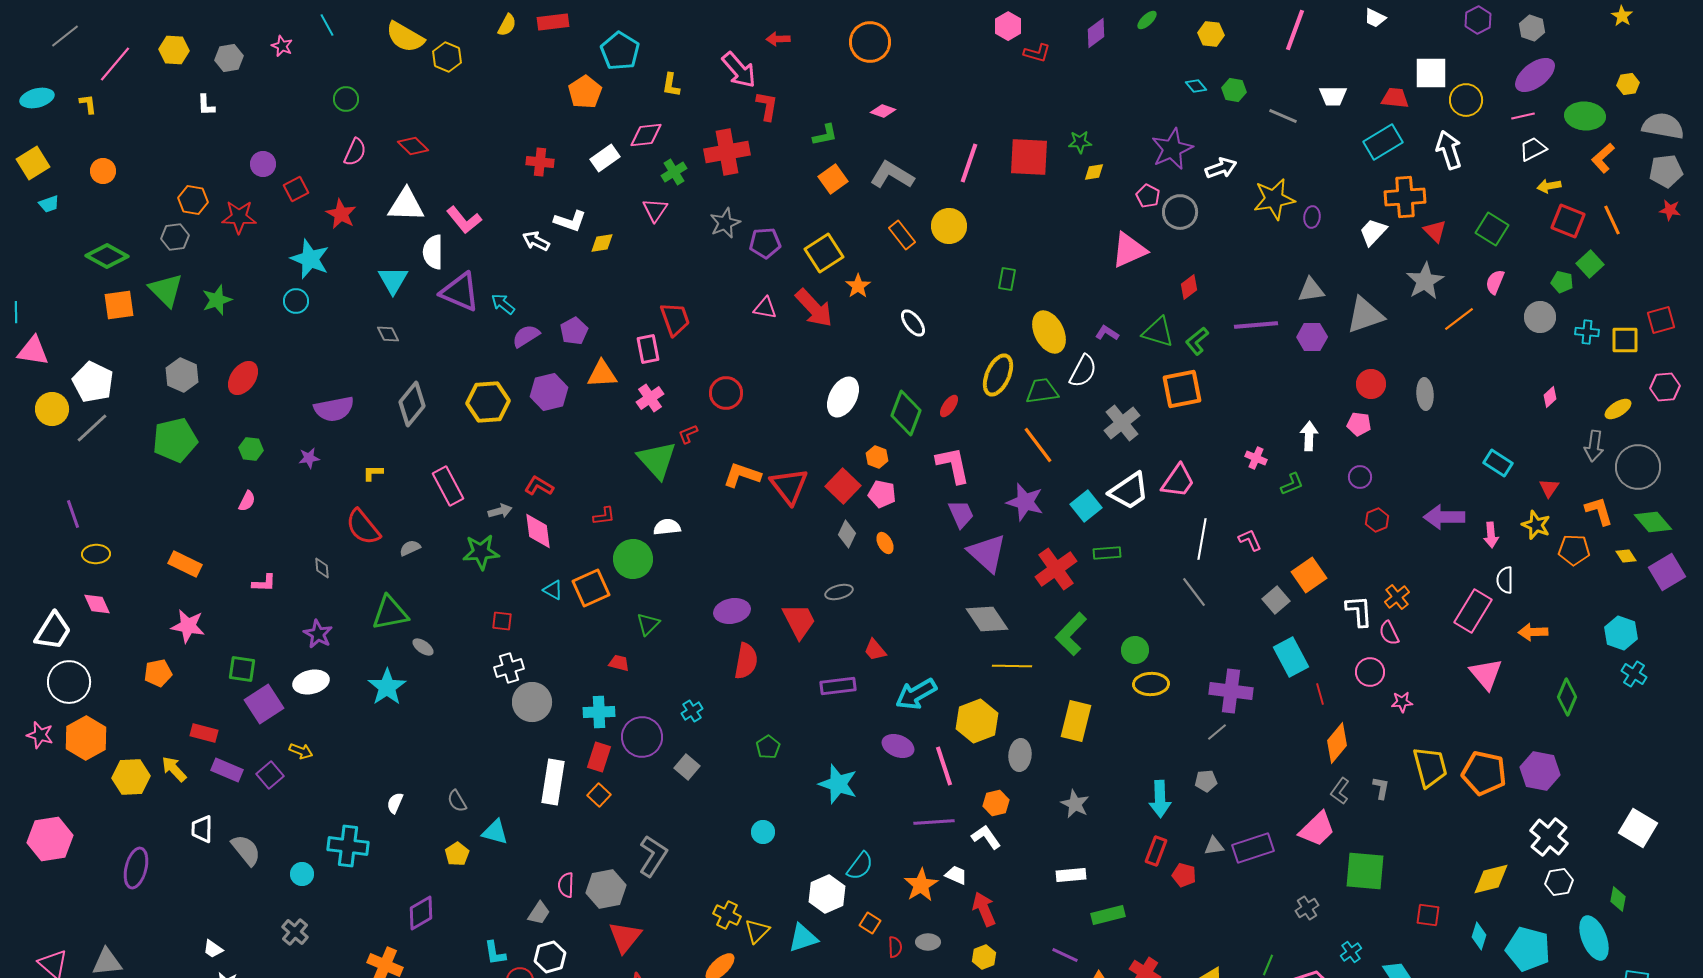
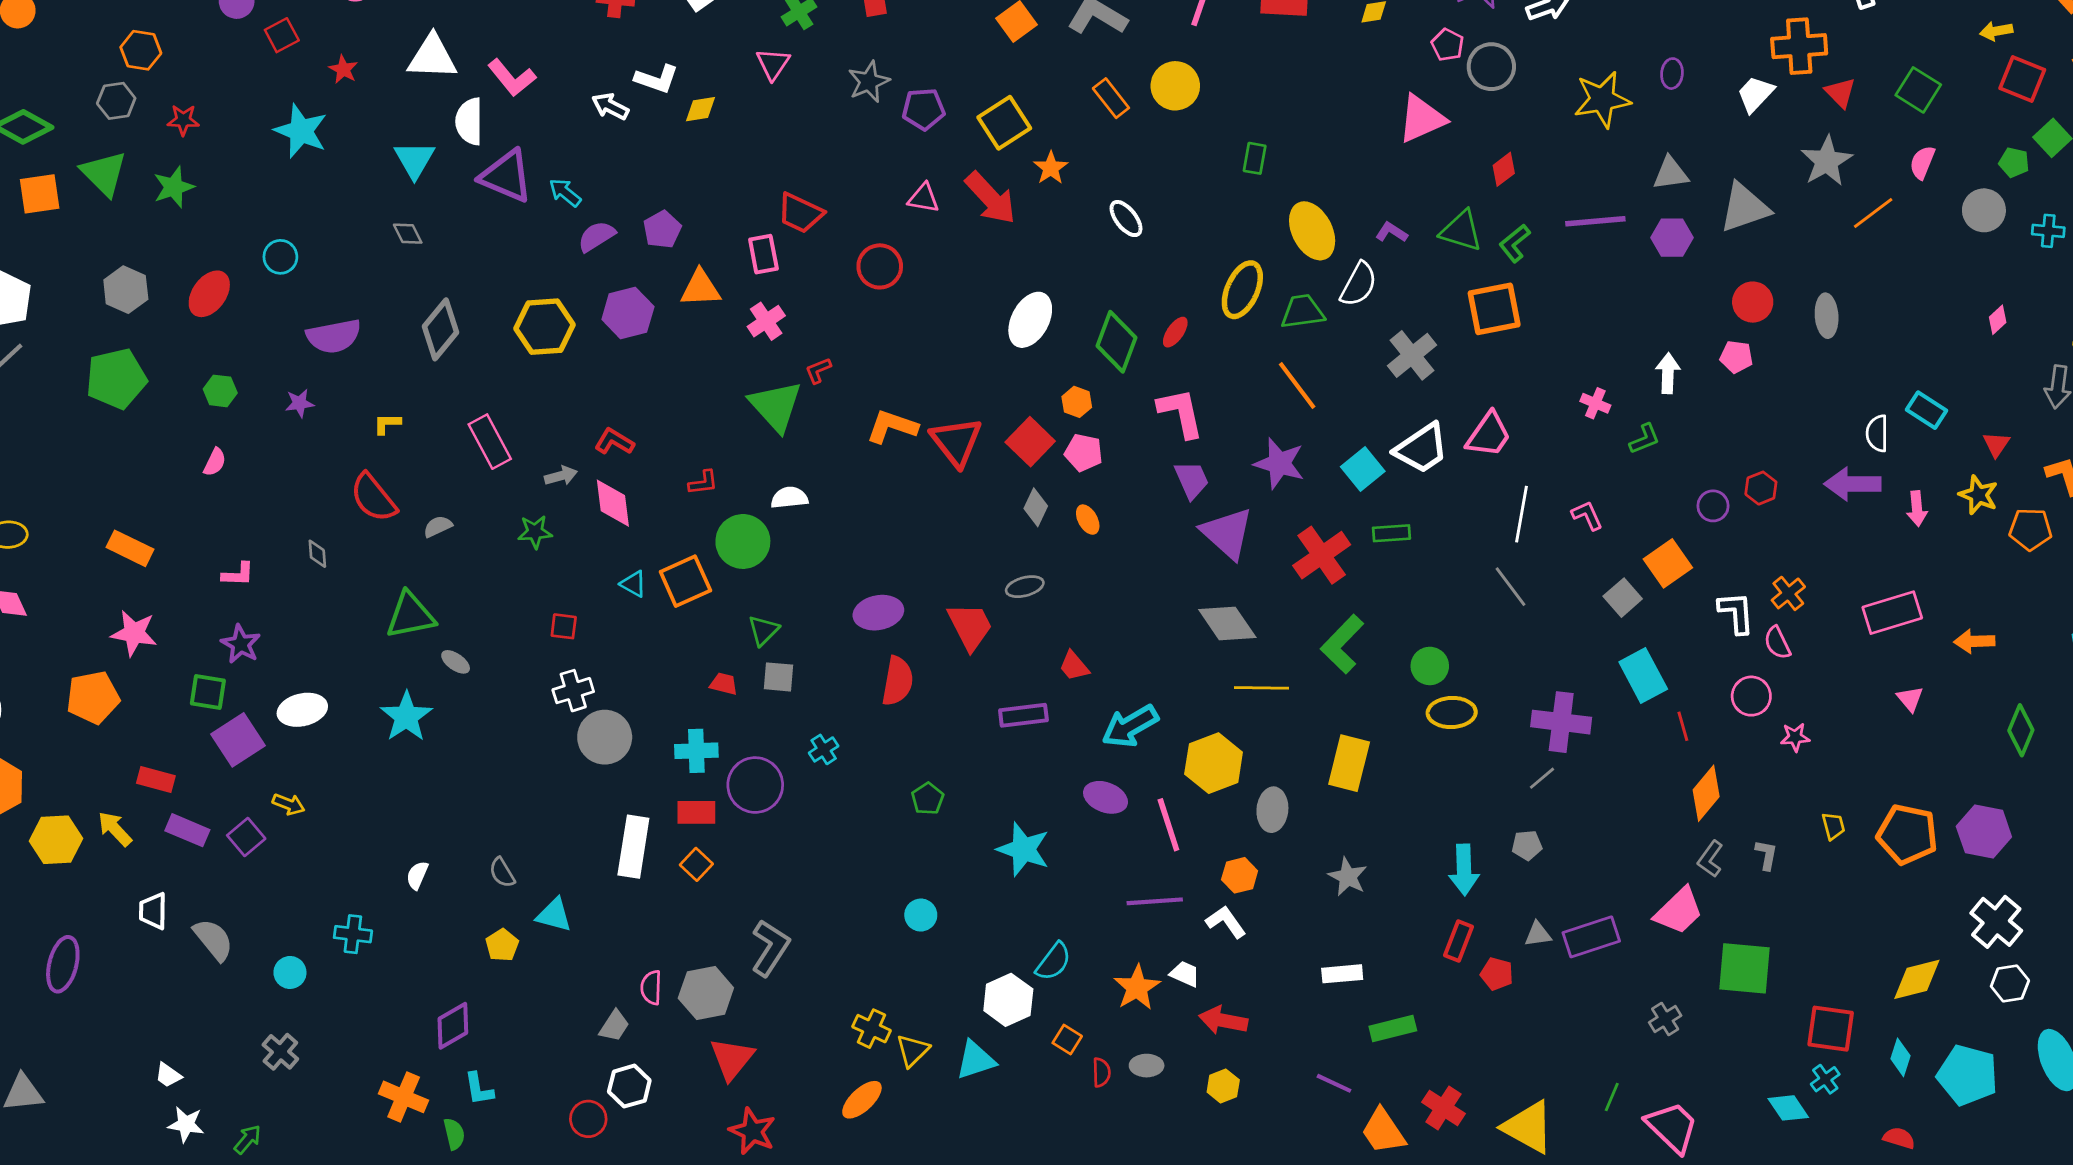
yellow star: (1274, 199) -> (1602, 100), moved
red star: (341, 214) -> (343, 69), size x0.7
red star: (239, 217) -> (183, 120), moved, size x0.7
cyan circle: (296, 301) -> (280, 257), moved
red trapezoid: (675, 319) -> (800, 213), turned 135
red circle: (726, 393) -> (880, 266), moved
purple circle: (1360, 477) -> (1713, 506), moved
green star: (481, 552) -> (535, 532), size x0.7
white semicircle: (1505, 580) -> (1877, 433), moved
pink rectangle: (1473, 611) -> (1892, 613), turned 42
purple star: (318, 634) -> (241, 644), moved
orange pentagon: (158, 673) -> (93, 697), size x1.4
pink triangle: (1486, 674) -> (1910, 699), size x0.6
red rectangle: (599, 757) -> (696, 812), turned 72
gray square: (687, 767) -> (778, 677), moved, turned -35
yellow trapezoid: (1430, 767) -> (1833, 826), size x0.5
cyan cross: (348, 846) -> (353, 934), size x0.7
red arrow: (984, 909) -> (1223, 1020), turned -56
red square: (1428, 915) -> (1831, 1029), size x1.5
cyan cross: (1351, 952) -> (1825, 1079), moved
cyan L-shape: (495, 953) -> (479, 1089), moved

